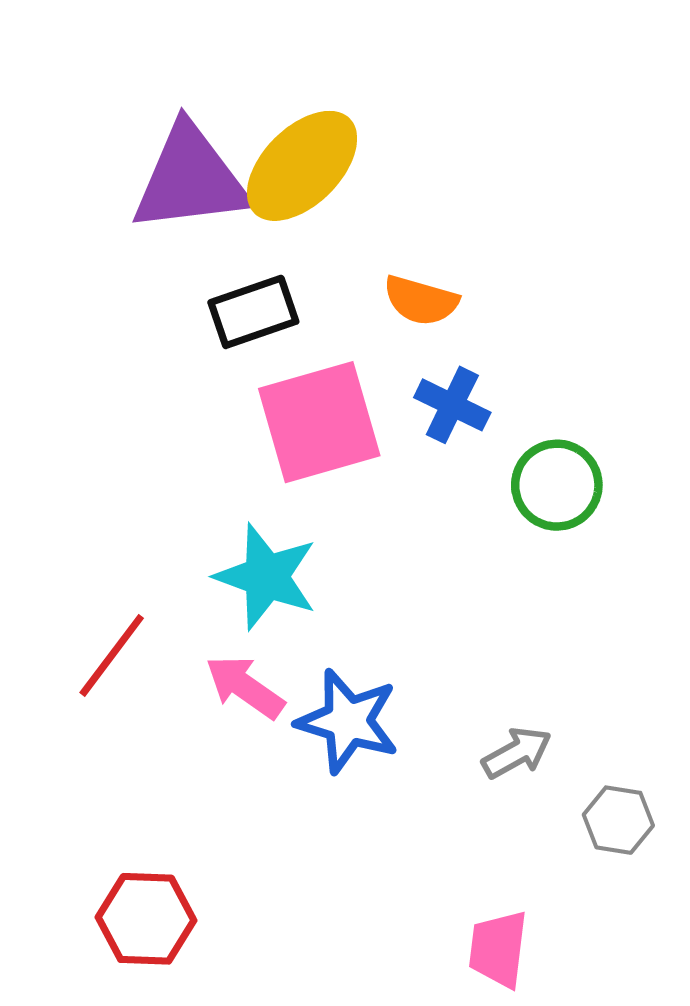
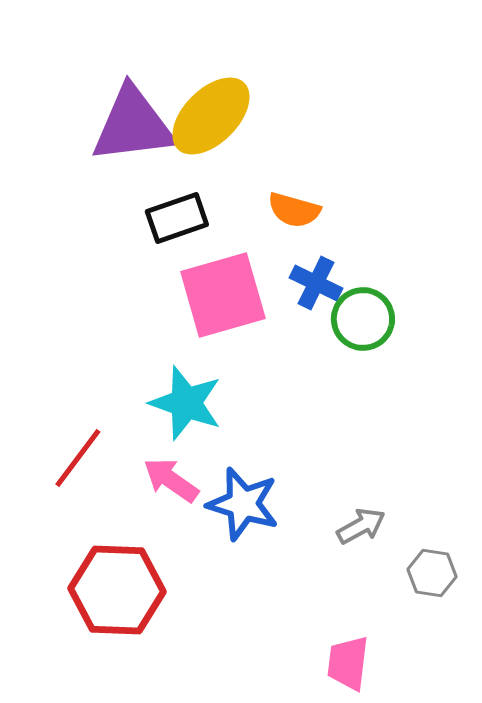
green circle: (557, 485) -> (363, 319), moved
red hexagon: (146, 919) -> (117, 590), moved, size x1.4

